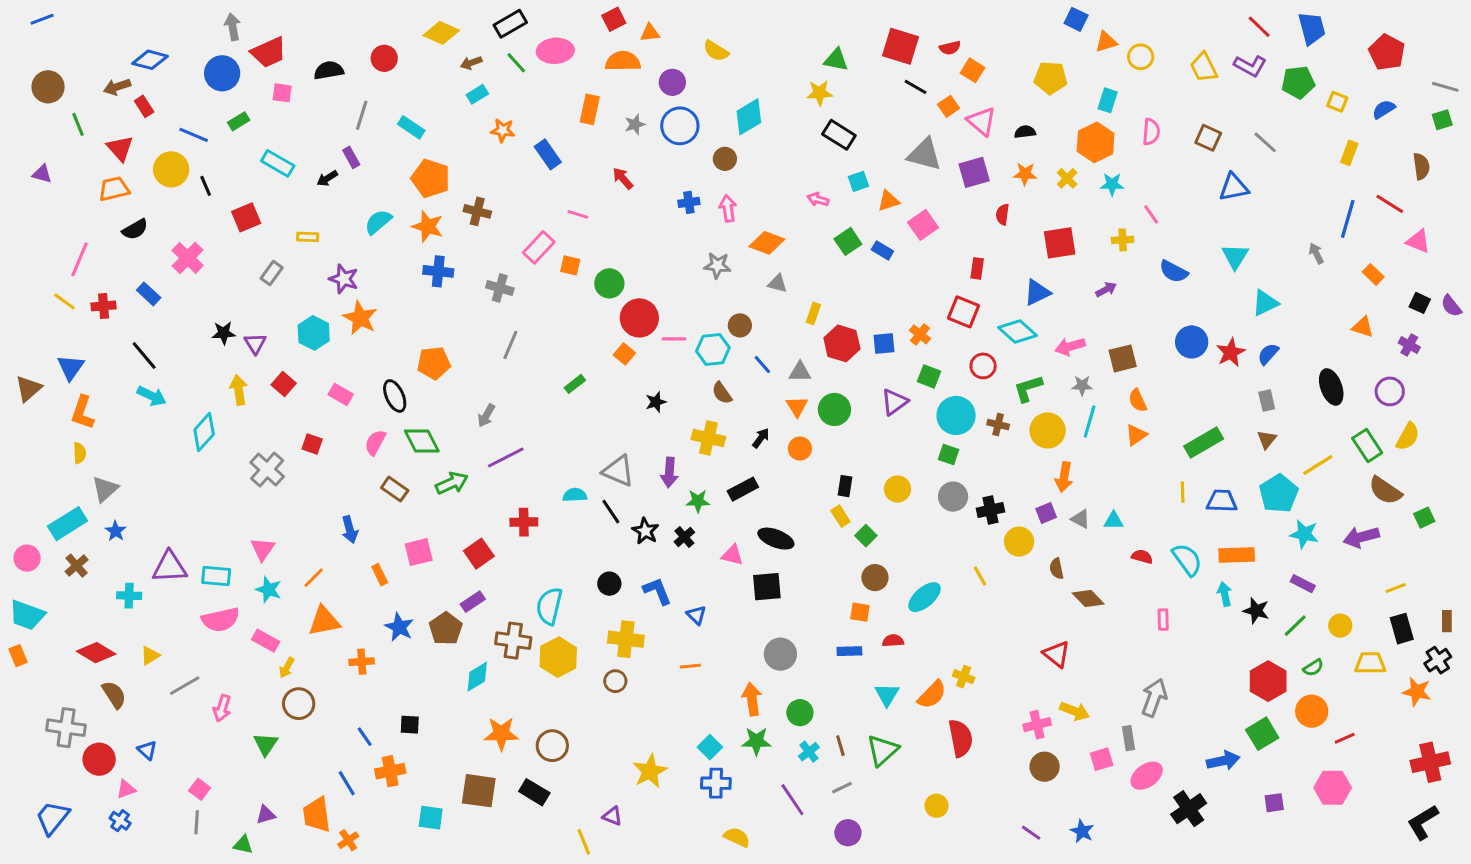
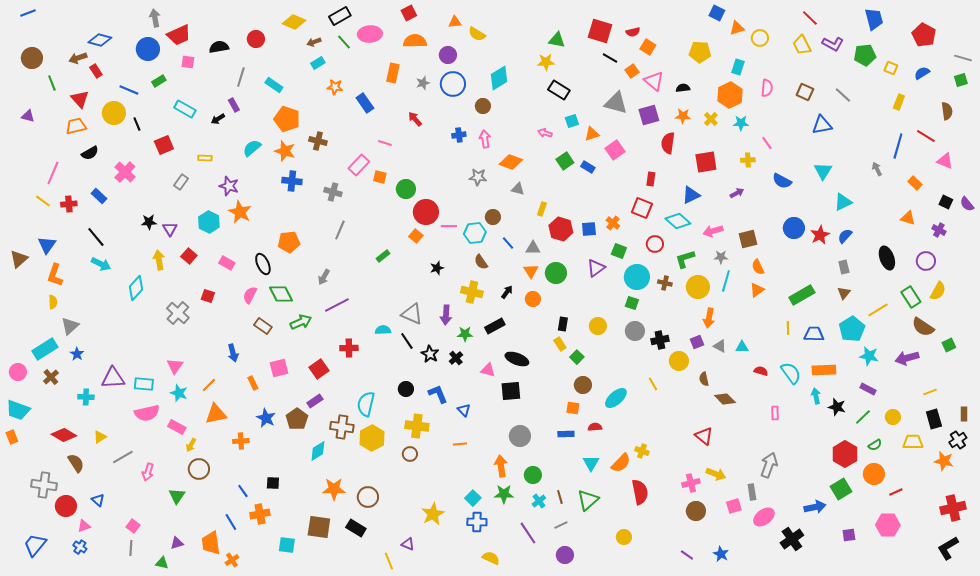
red line: (1259, 27) -> (810, 18), moved
orange triangle: (650, 33) -> (455, 22), moved
red semicircle: (1003, 214) -> (668, 143), size x1.5

